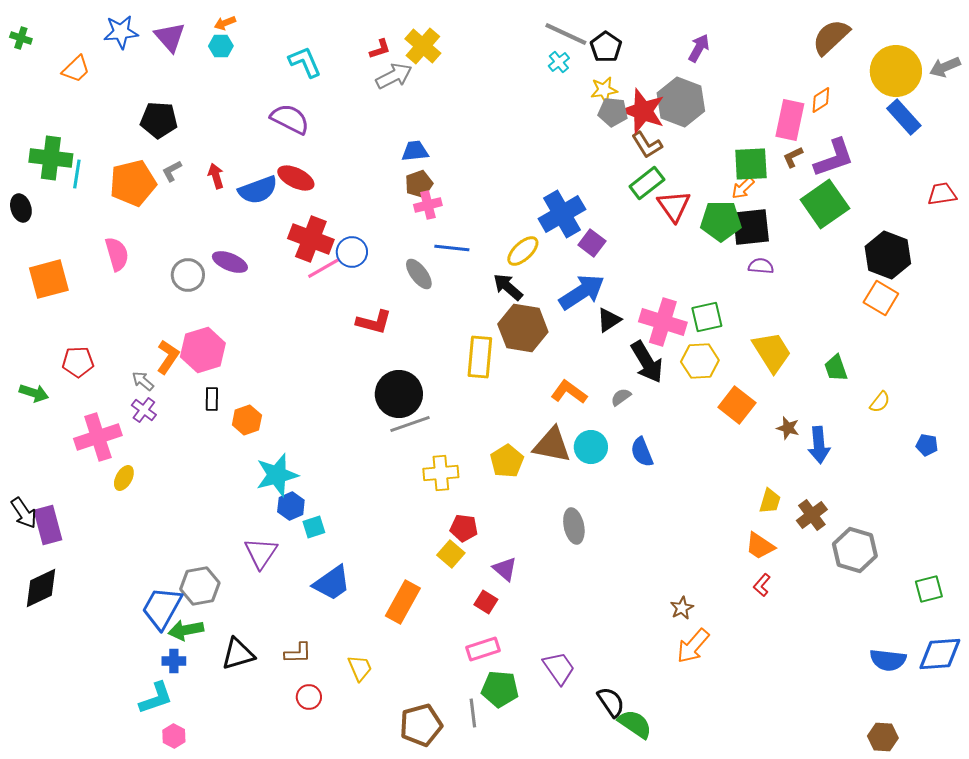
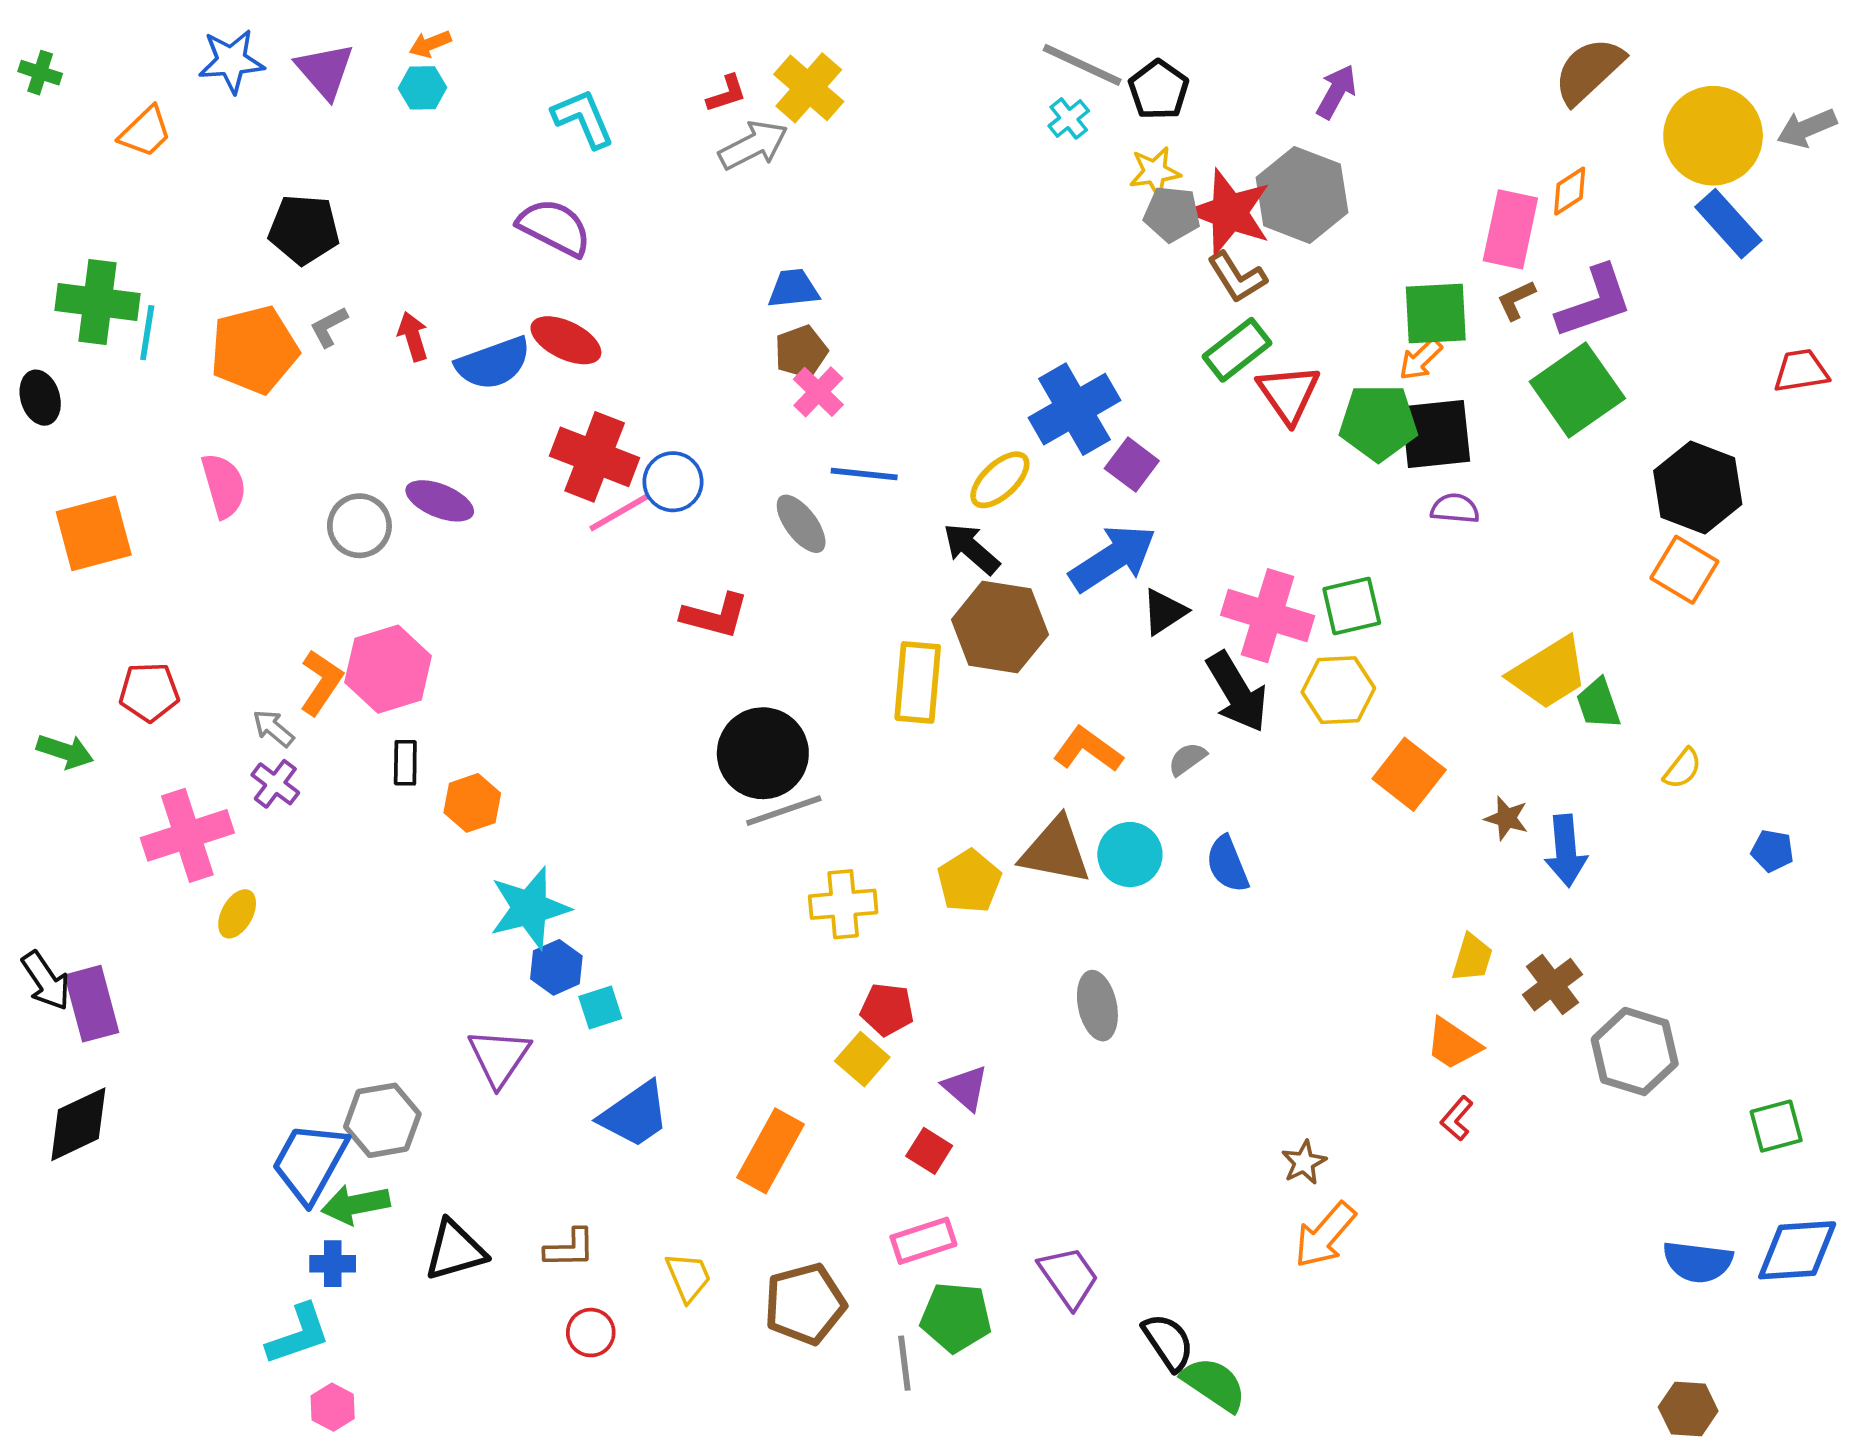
pink cross: (428, 205) -> (818, 392), turned -32
yellow trapezoid: (772, 352) -> (1549, 673), moved, turned 90
brown pentagon: (421, 725) -> (805, 1304), moved

